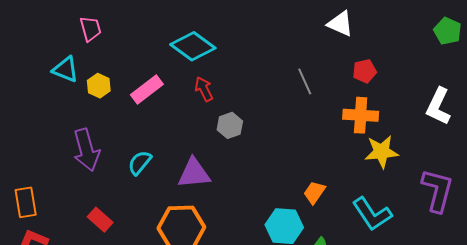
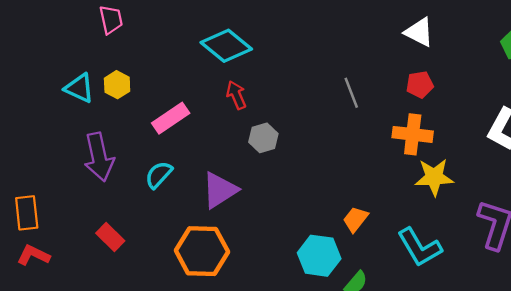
white triangle: (340, 24) -> (419, 32), moved
cyan triangle: (65, 69) -> (79, 88), moved
pink rectangle: (147, 89) -> (171, 118), moved
purple triangle: (194, 173) -> (220, 190), turned -30

